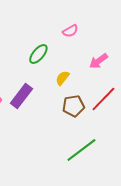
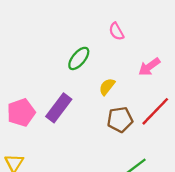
pink semicircle: (70, 31) -> (116, 31), turned 91

